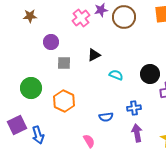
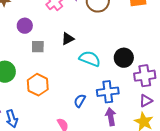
cyan semicircle: (116, 75) -> (90, 59), size x1.5
blue cross: (134, 108) -> (108, 92), size x1.5
blue semicircle: (106, 117) -> (80, 101), turned 128

